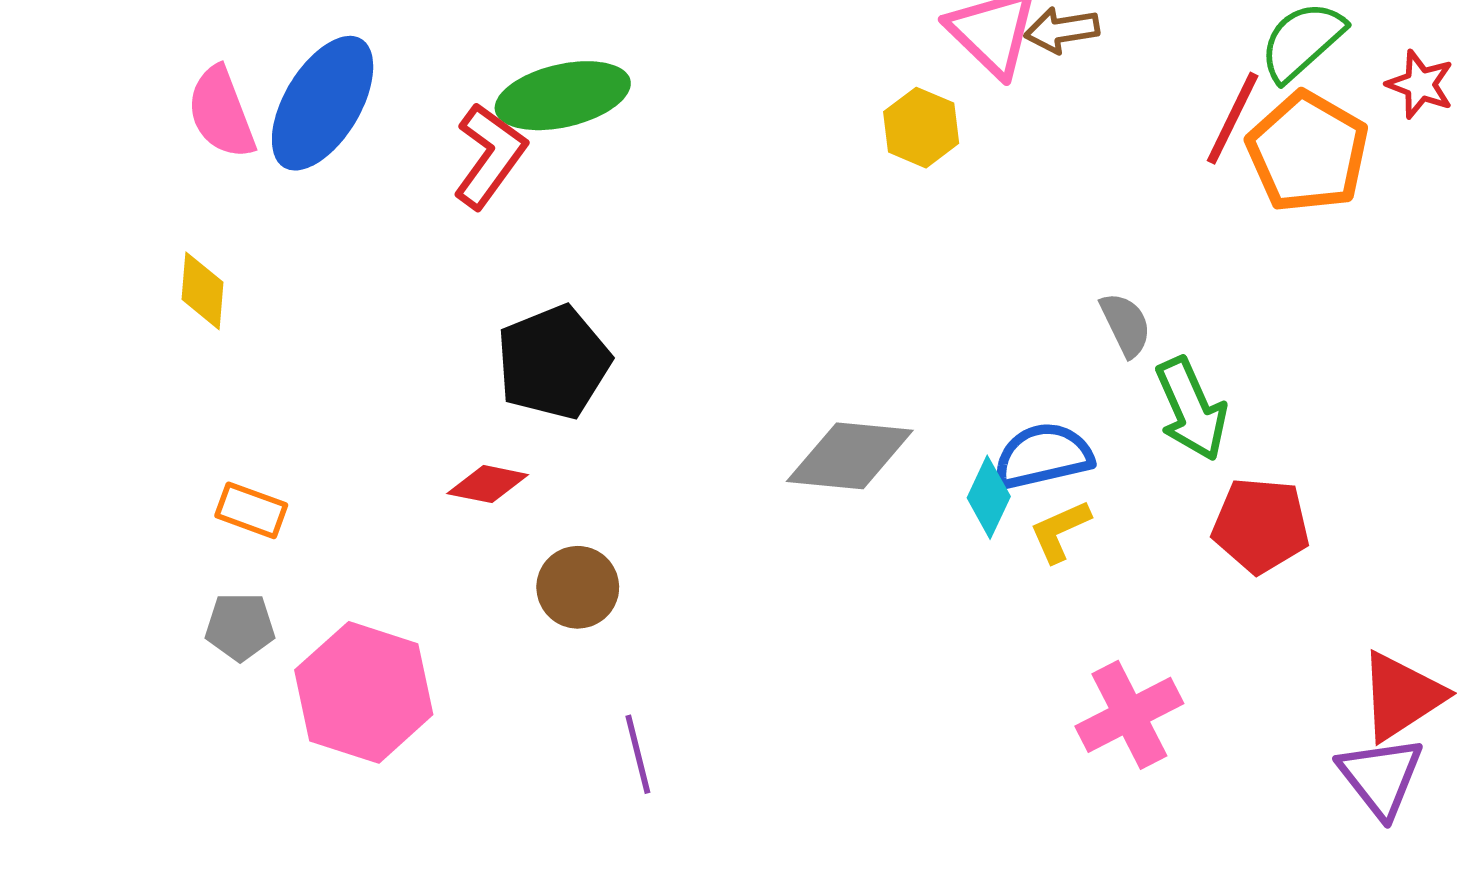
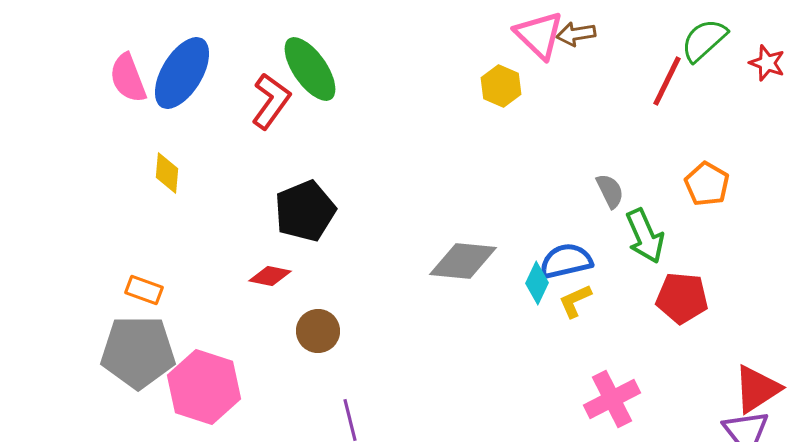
green ellipse: (563, 96) -> (310, 69), turned 68
orange pentagon: (1308, 152) -> (707, 184), moved, size x0.7
yellow diamond: (202, 291) -> (167, 173), moved
gray pentagon: (240, 627) -> (138, 352), size x2.0

